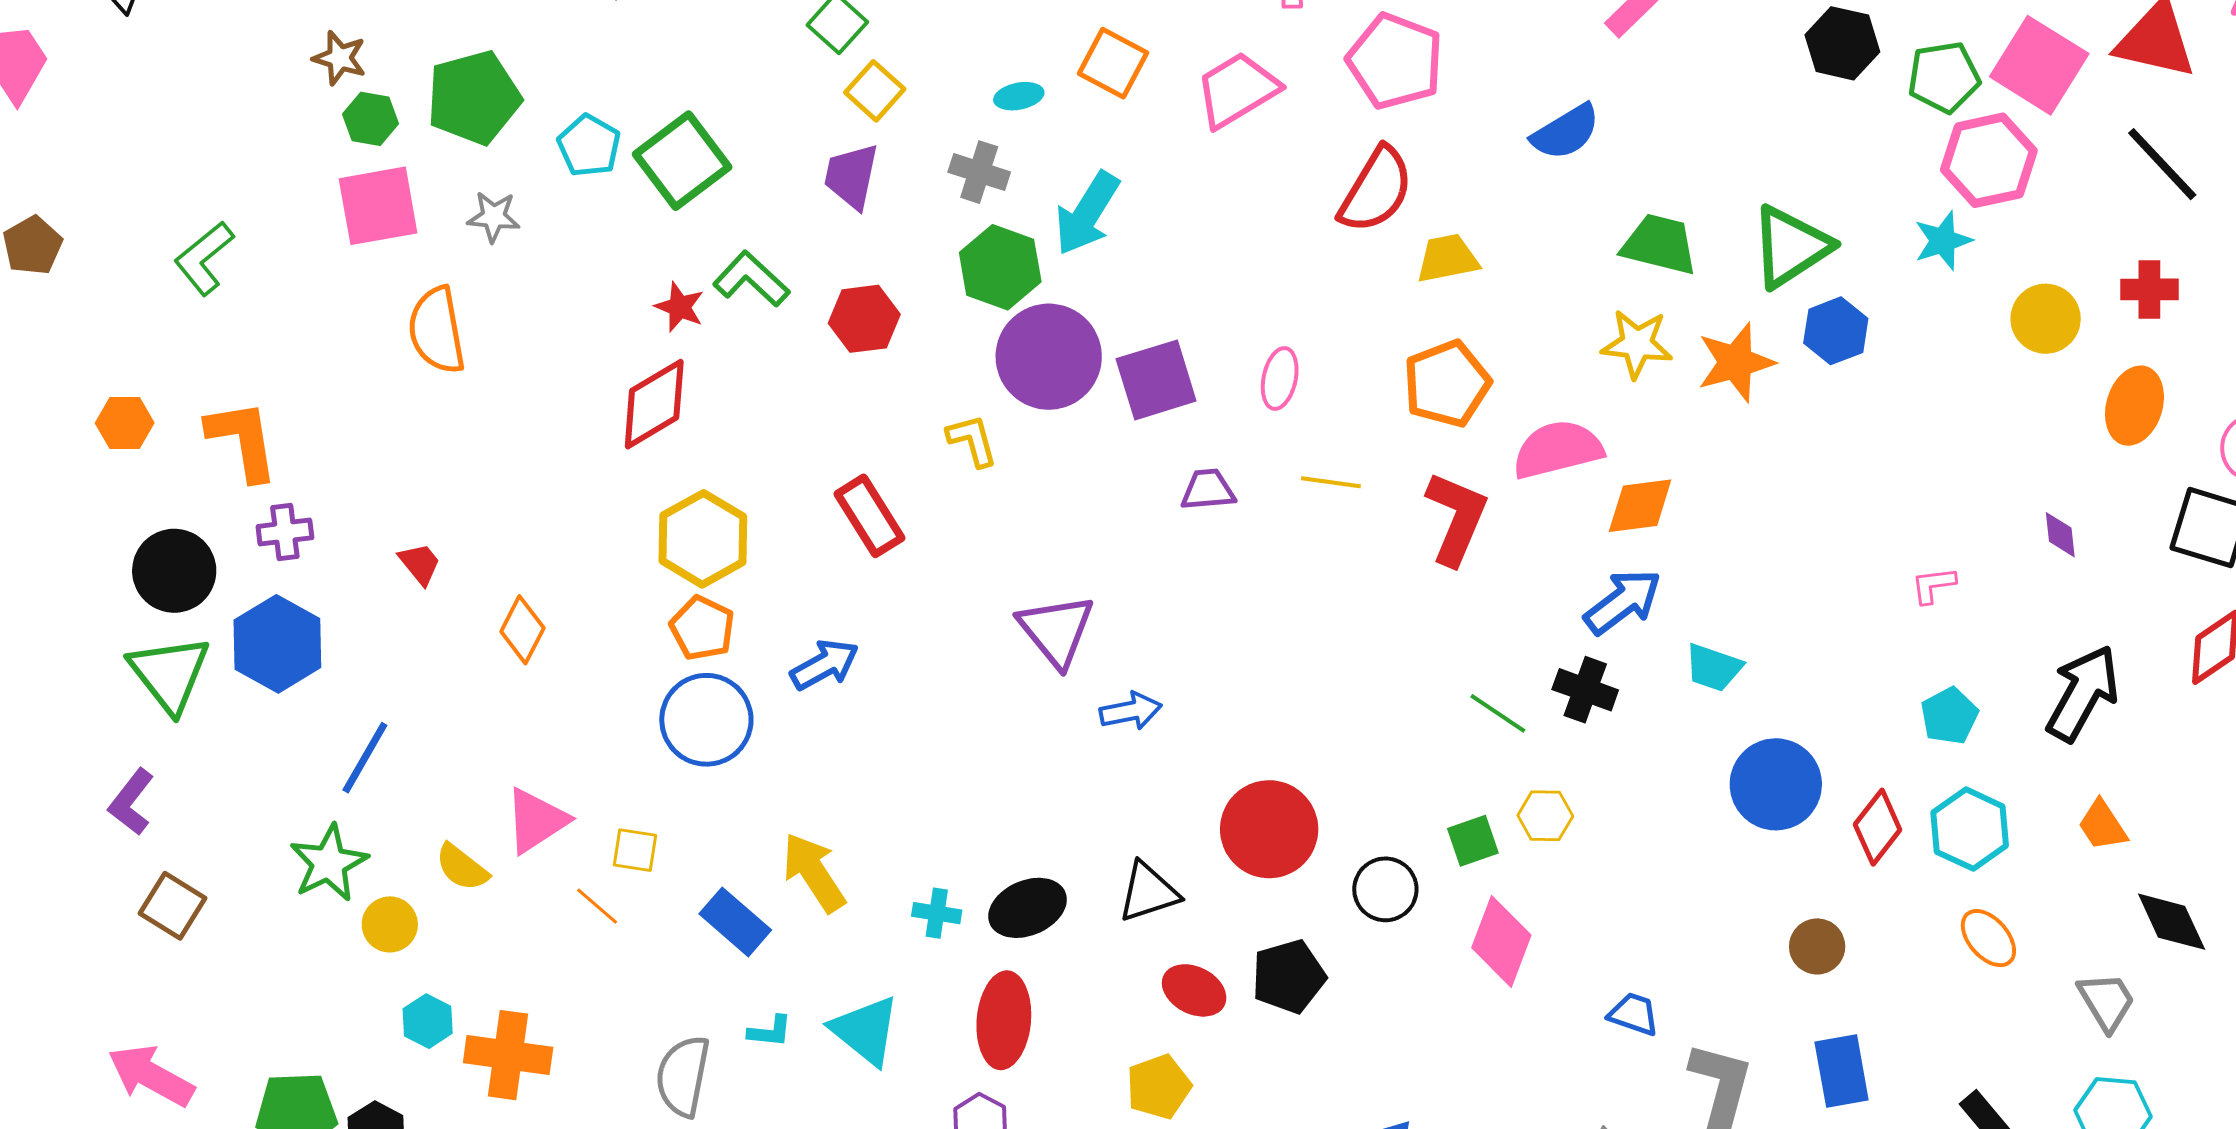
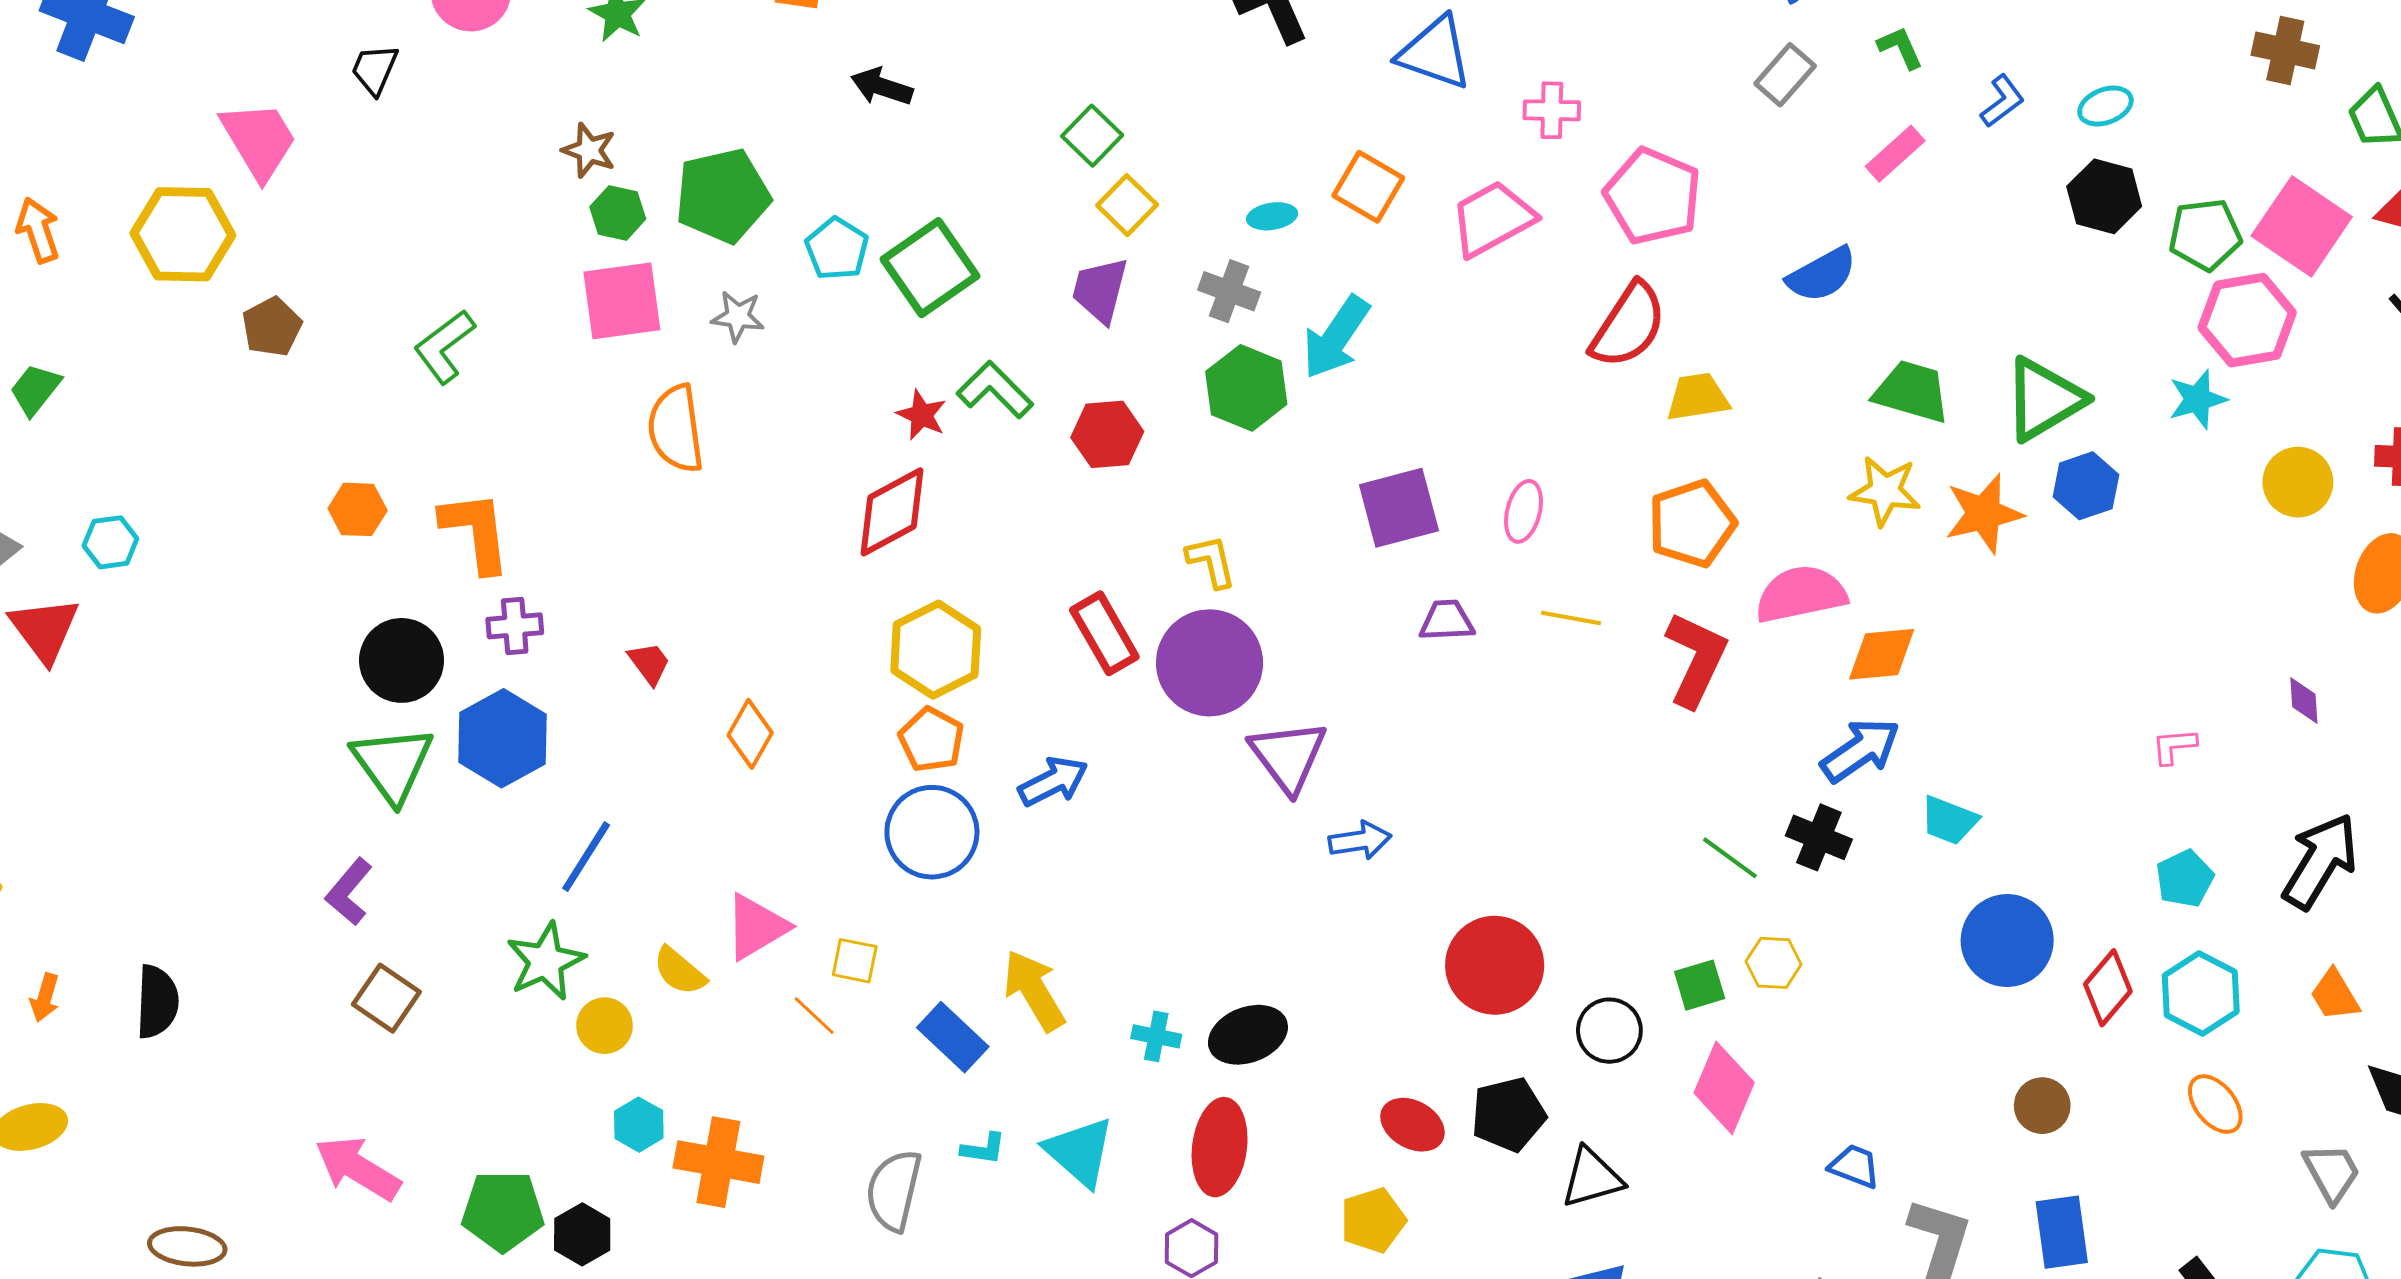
purple circle: (1049, 357) -> (1210, 663), moved
black triangle: (1148, 892) -> (1592, 1178), moved

